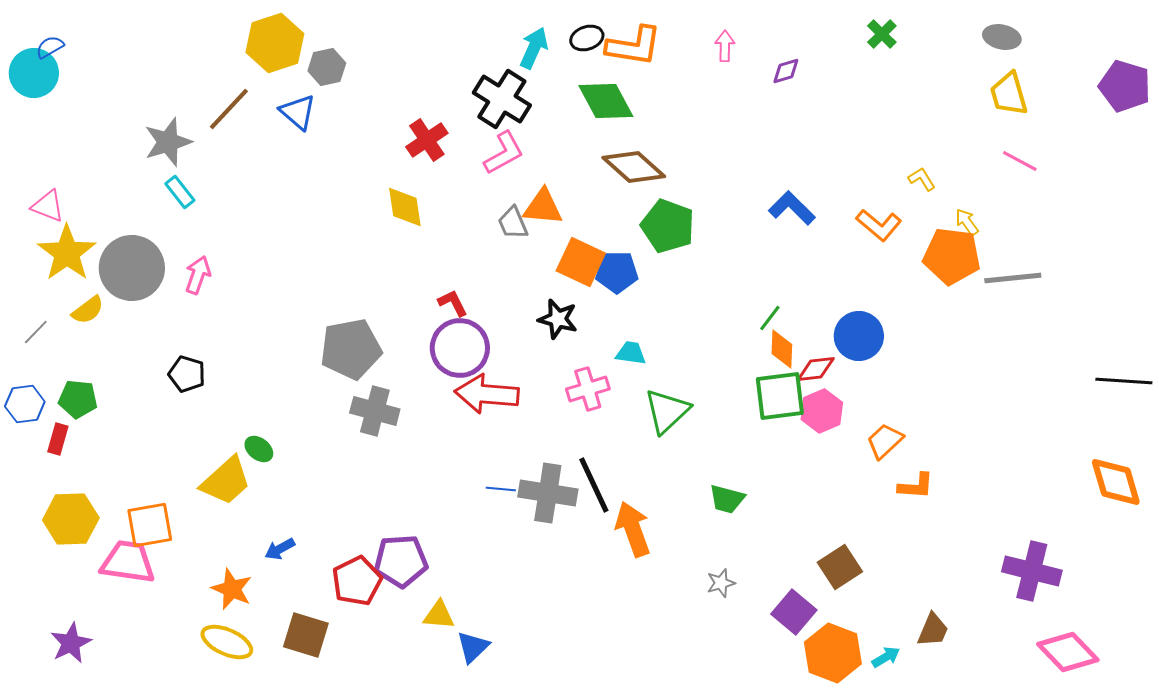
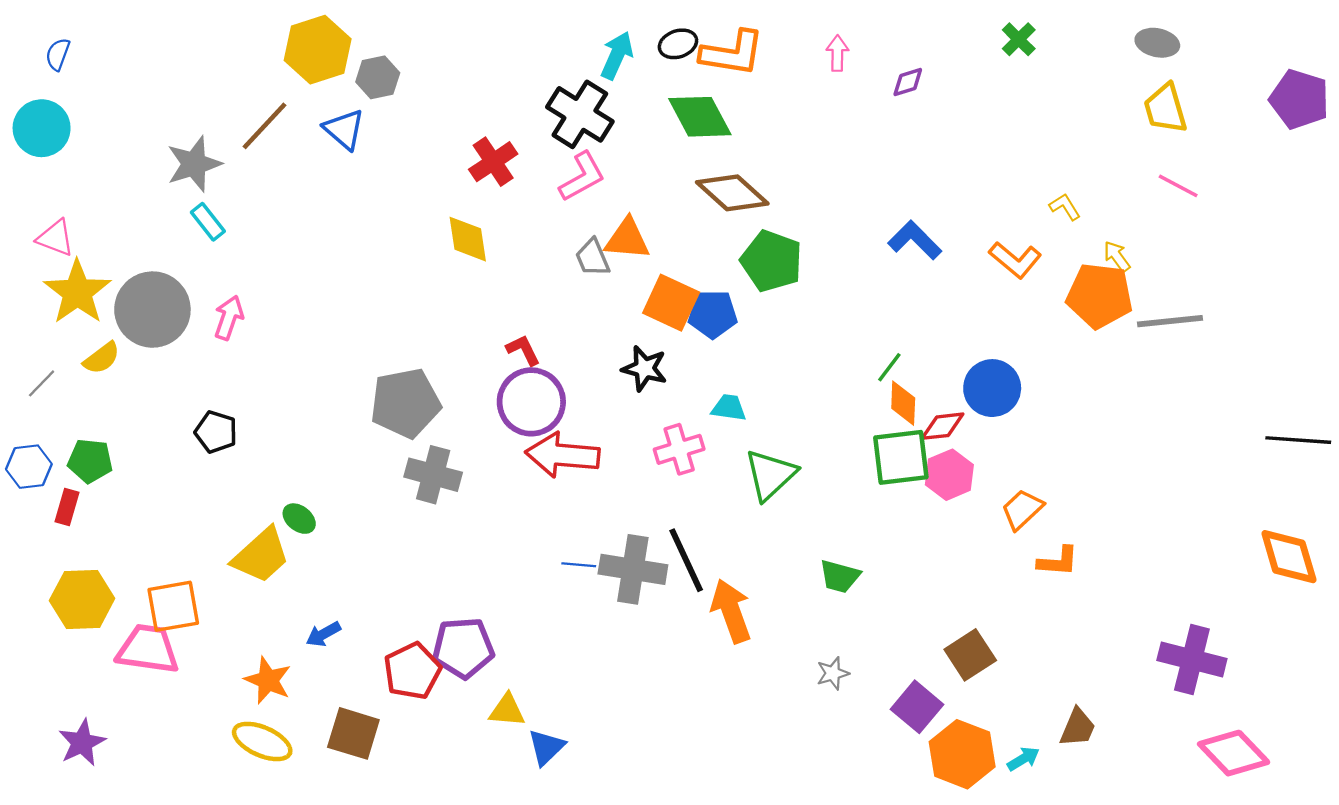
blue semicircle: (50, 47) -> (58, 54), turned -40
cyan circle: (34, 73) -> (42, 128), moved

